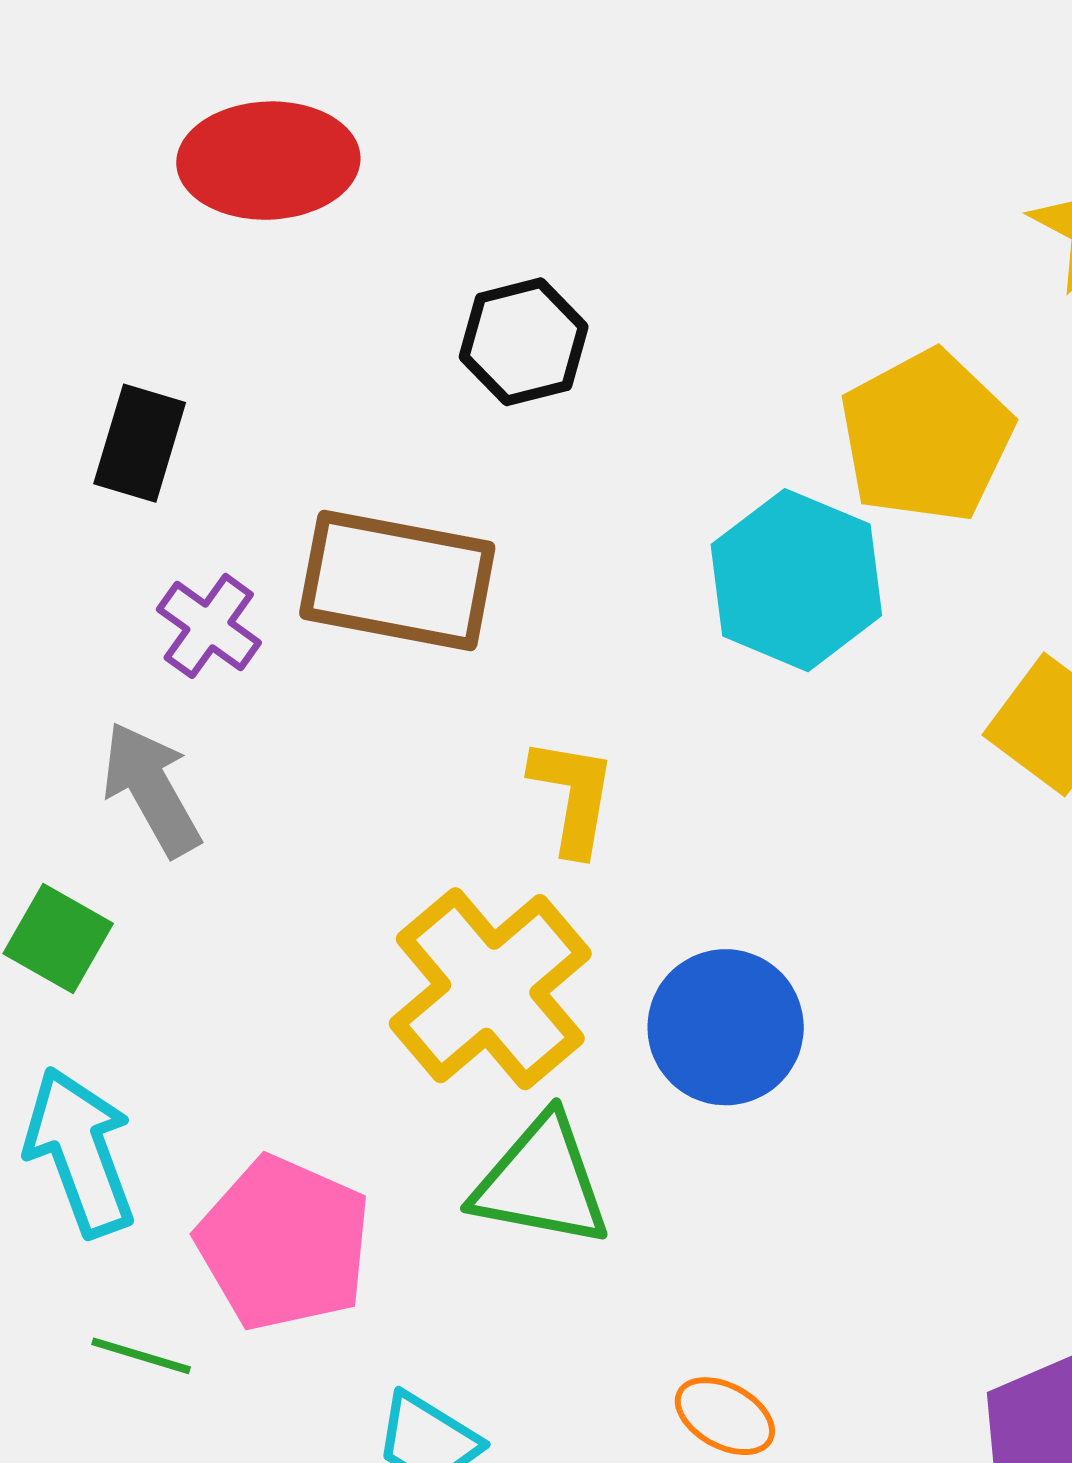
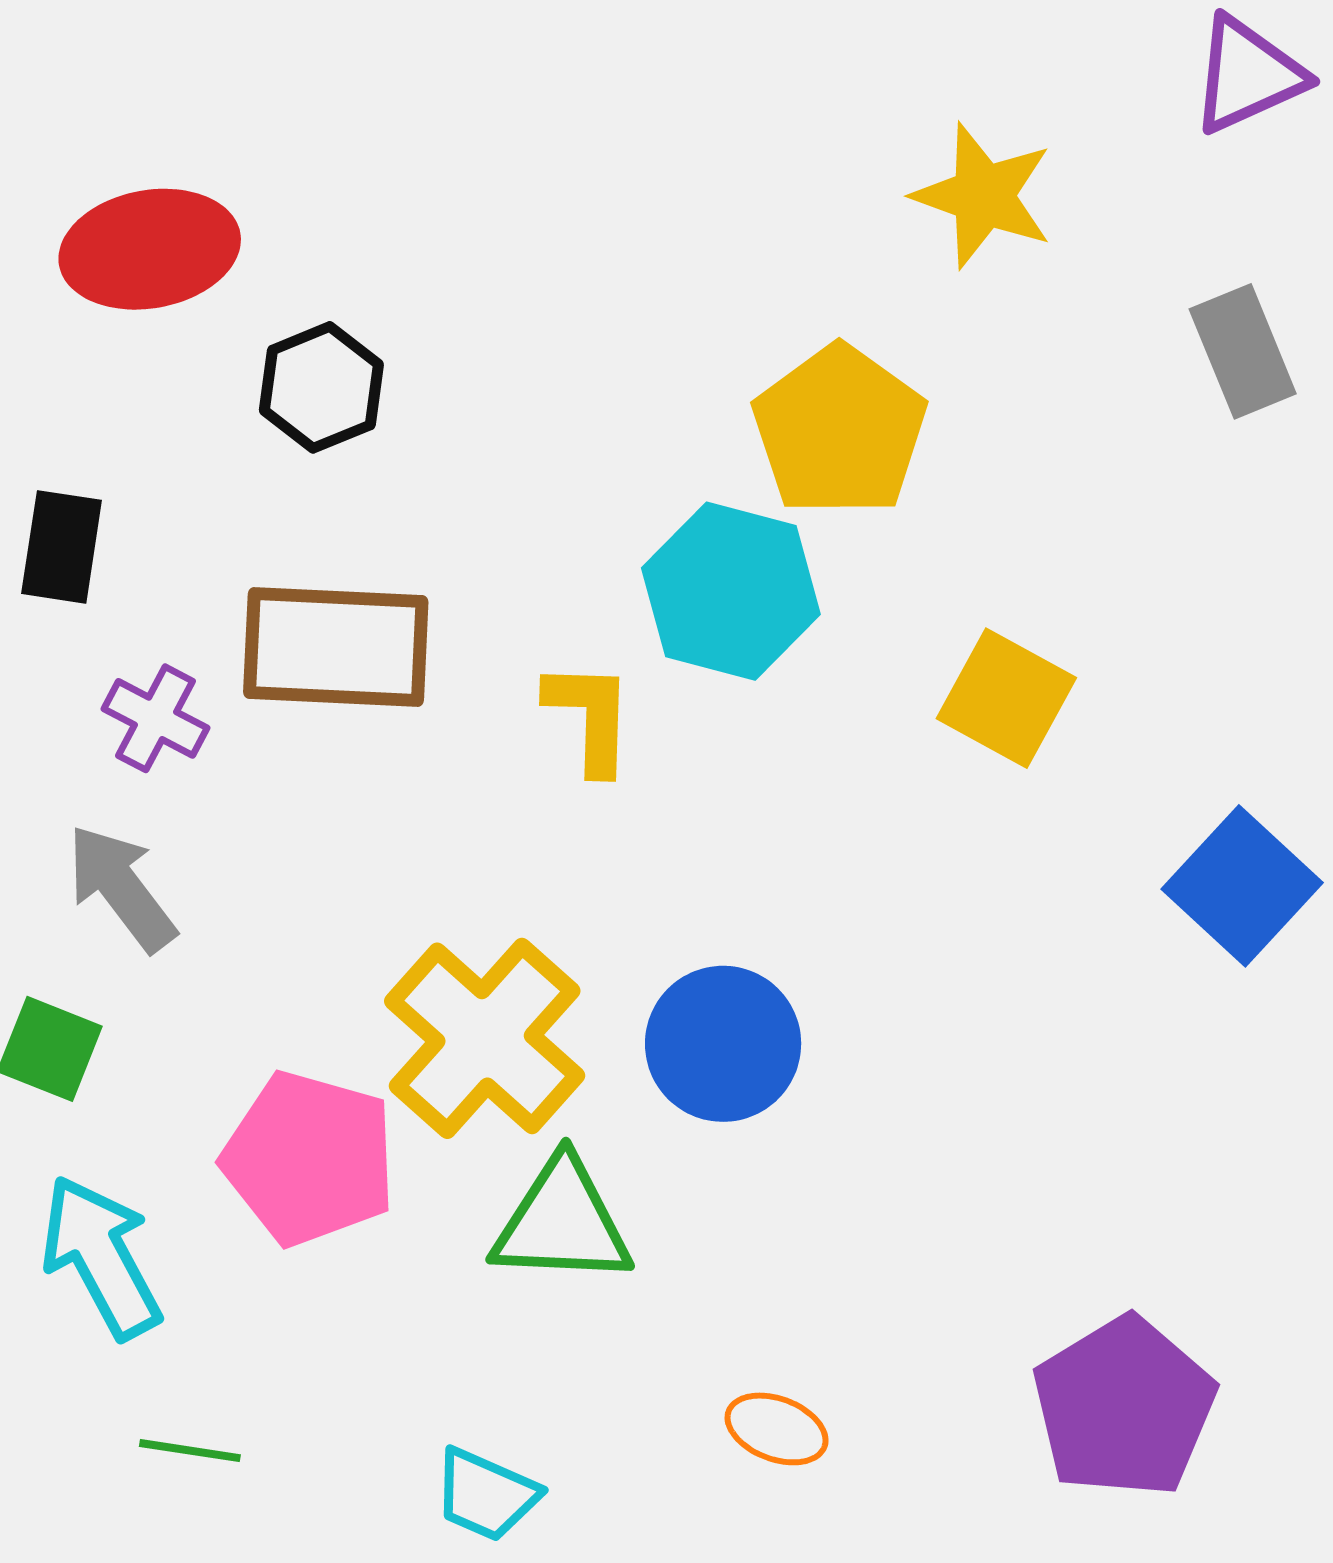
black hexagon: (524, 342) -> (321, 387), moved
yellow L-shape: (573, 796) -> (590, 717), moved
pink pentagon: (284, 1243) -> (309, 1159), moved

